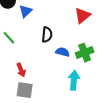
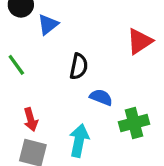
green cross: (85, 53) -> (134, 123), moved
cyan arrow: (74, 80) -> (79, 141), moved

